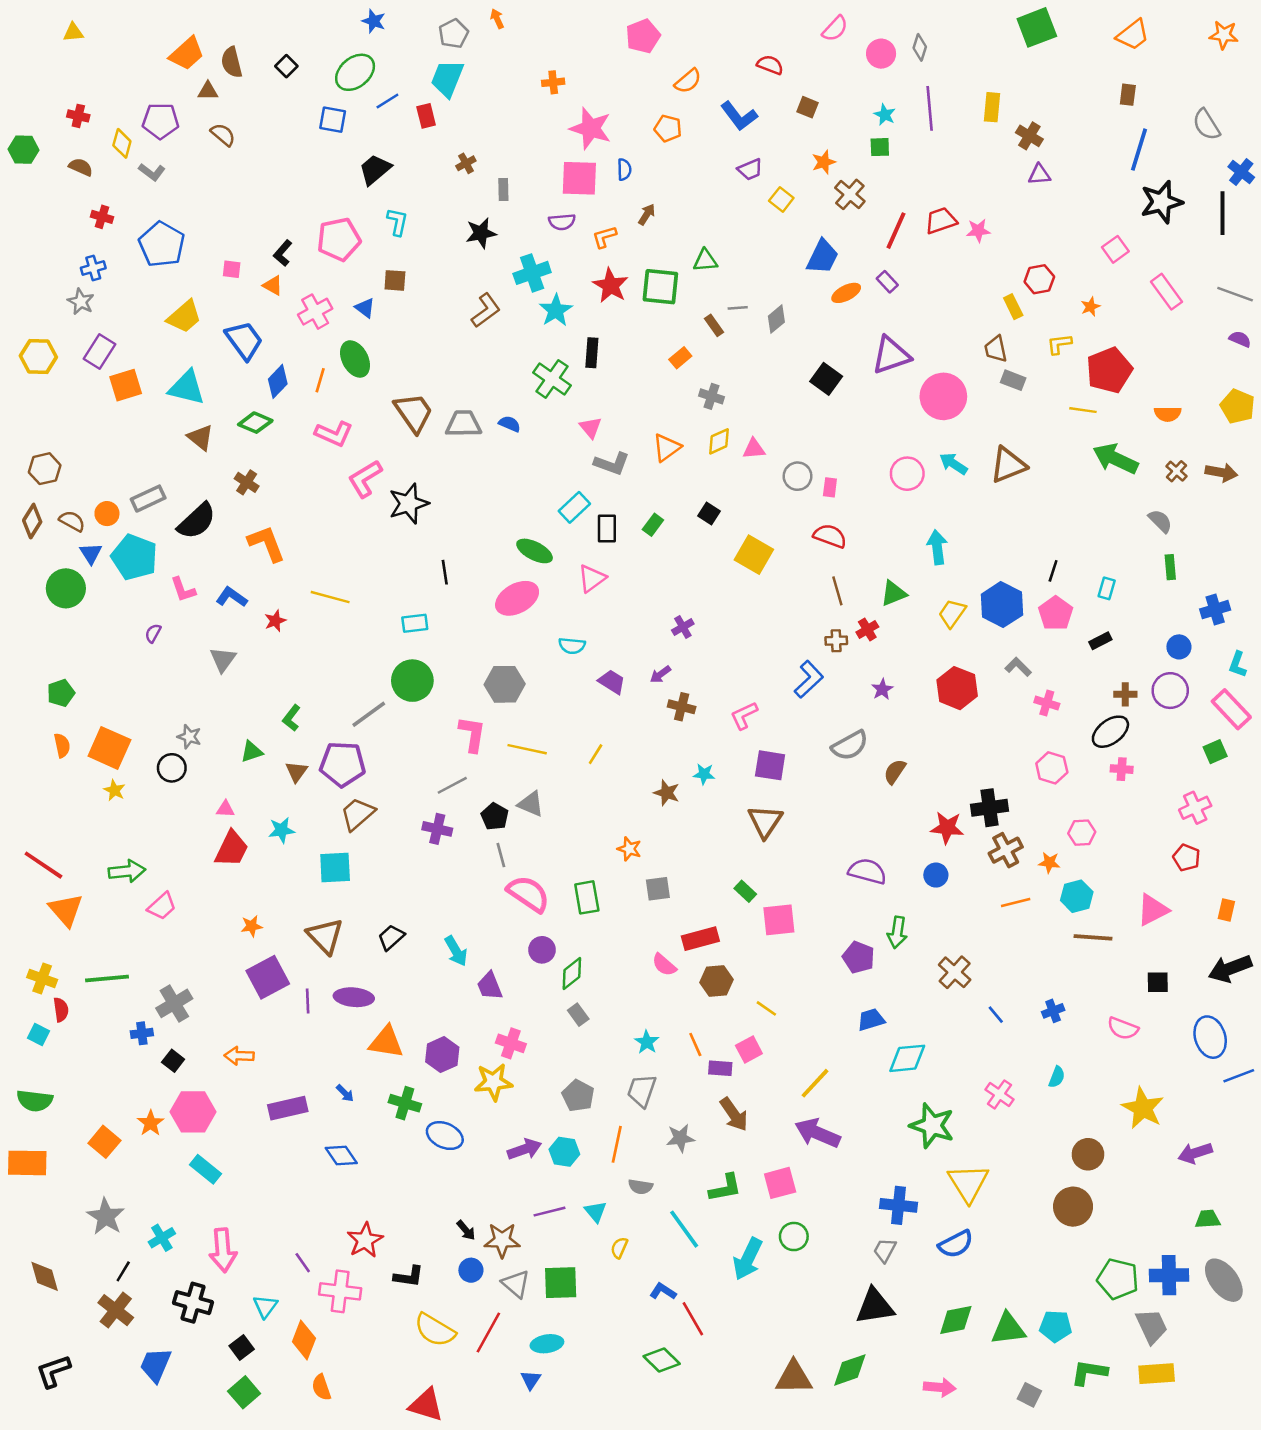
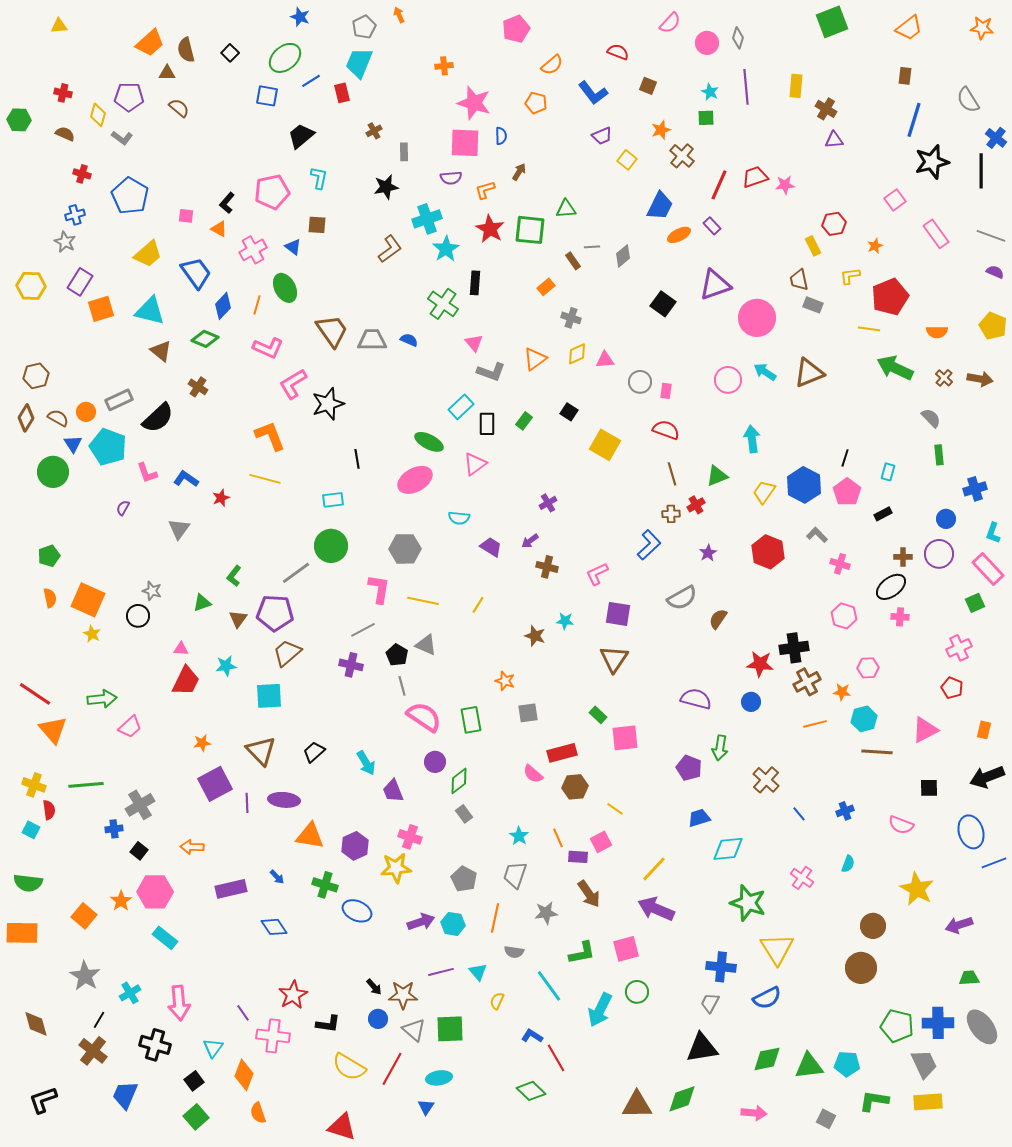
orange L-shape: (267, 543) -> (270, 436), moved

